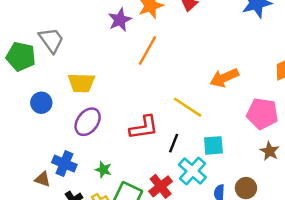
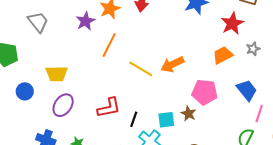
gray trapezoid: (51, 40) -> (38, 22), moved
yellow line: (188, 107) -> (141, 69), moved
brown star: (270, 151) -> (188, 114), moved

